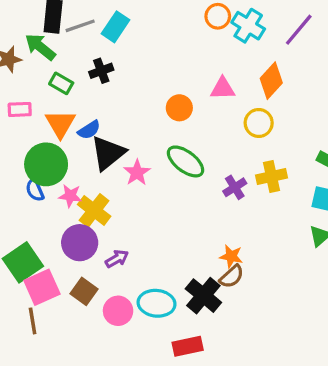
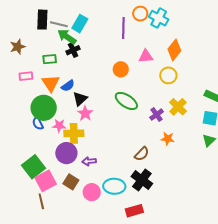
gray line: (80, 26) -> (59, 24), turned 36
purple line: (299, 30) -> (123, 28), moved, turned -35
green arrow: (40, 47) -> (67, 37), moved
green rectangle: (61, 83) -> (50, 59), turned -32
black triangle: (108, 153) -> (80, 99), size x0.7
pink star: (137, 173) -> (85, 113), moved
yellow cross: (272, 176) -> (178, 107), turned -30
yellow cross: (94, 210) -> (74, 133), turned -36
orange star: (231, 256) -> (168, 139), moved
purple arrow: (117, 259) -> (89, 161), turned -152
brown semicircle: (232, 276) -> (142, 154), moved

